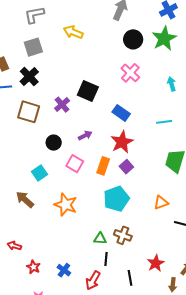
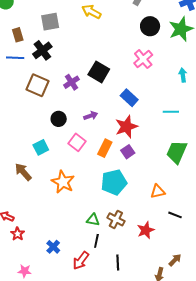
red star: (156, 263) -> (146, 230), moved
red star: (33, 267) -> (18, 234), moved

